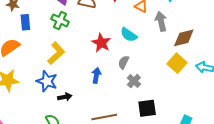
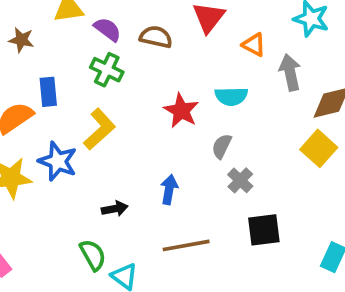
blue rectangle: (25, 22) -> (48, 92), moved
cyan semicircle: (129, 35) -> (231, 96), turned -36
blue arrow: (96, 75) -> (169, 190), moved
blue star: (47, 81) -> (58, 161), moved

